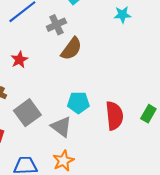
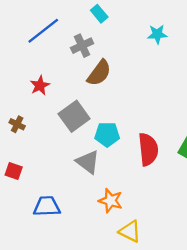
gray square: (27, 113) -> (74, 116), moved
orange star: (63, 161) -> (111, 201), moved, turned -30

